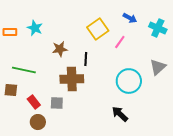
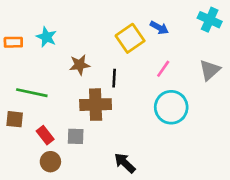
blue arrow: (130, 18) -> (159, 28), moved
cyan cross: (158, 28) -> (210, 20), moved
pink line: (120, 42) -> (163, 69), moved
gray triangle: (158, 67) -> (210, 70), moved
black arrow: (120, 114) -> (125, 163), moved

